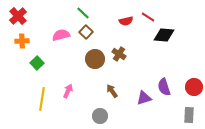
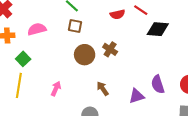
brown square: (86, 32) -> (75, 26), turned -32
pink semicircle: (61, 35) -> (37, 29), moved
yellow line: (42, 99) -> (19, 85), moved

